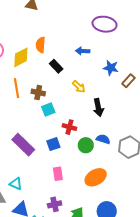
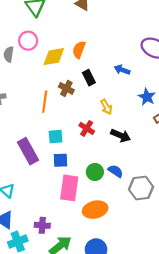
orange line: (16, 88) -> (45, 102), moved
brown cross: (38, 92) -> (66, 88), moved
black arrow: (98, 107) -> (121, 136), turned -72
cyan square: (48, 109) -> (56, 137), moved
red cross: (69, 127) -> (87, 128), moved
pink rectangle: (58, 174) -> (69, 188), moved, size x1.6

